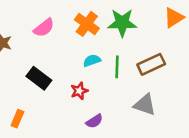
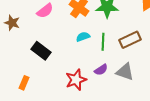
red star: (79, 91) -> (76, 80), moved, size x1.5
purple semicircle: (94, 121) -> (101, 70), moved

